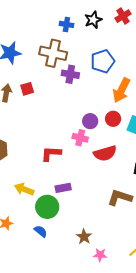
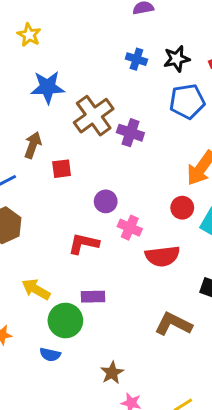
brown cross: (53, 53) -> (94, 116), moved, turned 32
blue pentagon: (103, 61) -> (187, 101), moved
red square: (27, 89) -> (62, 169), moved
purple circle: (90, 121) -> (106, 201), moved
blue semicircle: (41, 231) -> (50, 355), turned 144

